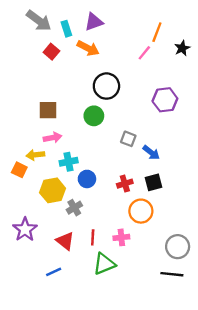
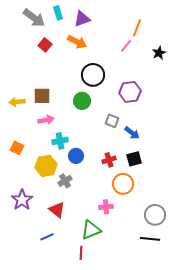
cyan rectangle: (66, 29) -> (58, 13), moved
black star: (182, 48) -> (159, 53), moved
purple hexagon: (165, 100) -> (130, 92), moved
yellow arrow: (35, 155) -> (17, 102), moved
red line: (93, 237) -> (81, 253), moved

